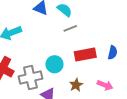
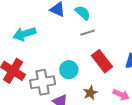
red rectangle: (85, 55) -> (102, 61), turned 60

